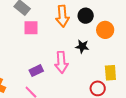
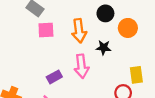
orange arrow: (62, 16) -> (79, 31), moved

